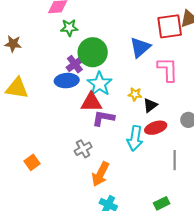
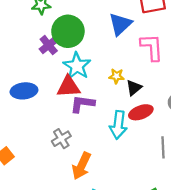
blue ellipse: (67, 81) -> (24, 91), moved

